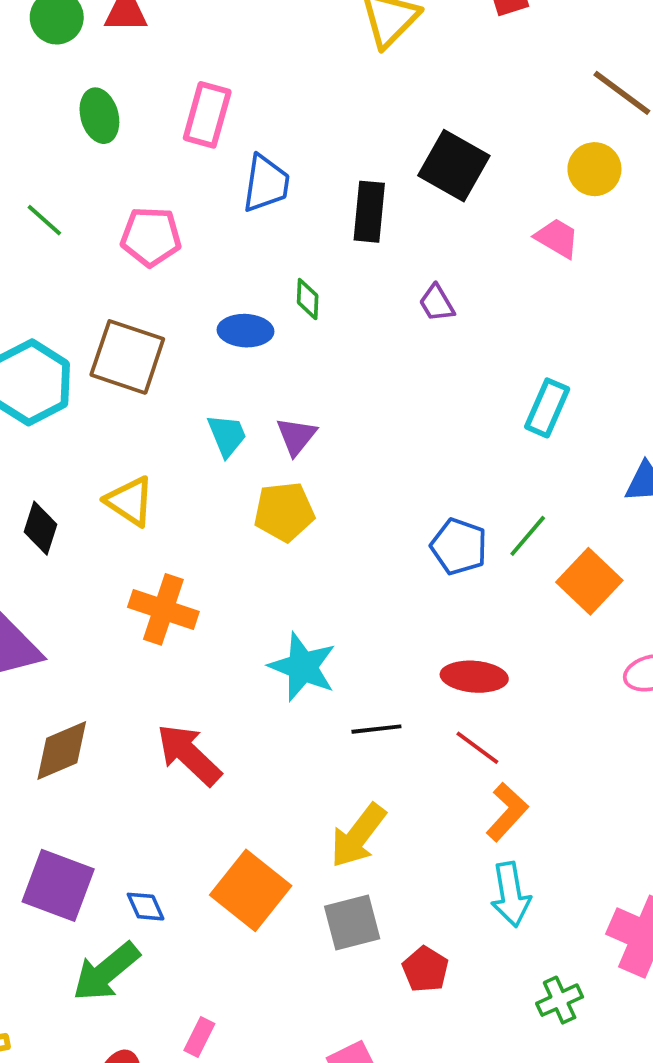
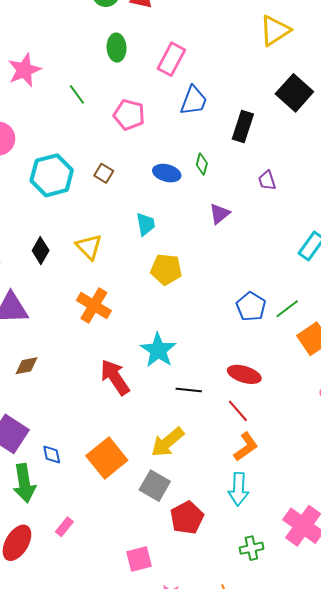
black square: (454, 166) -> (294, 93), moved
brown square: (127, 357) -> (104, 173), size x0.5
purple triangle: (296, 436) -> (220, 214), moved
brown diamond: (62, 750) -> (27, 366), size x0.7
red arrow: (189, 755) -> (115, 377), moved
gray square: (352, 923) -> (155, 486), turned 32
red pentagon: (425, 969) -> (187, 518), size x1.4
green arrow: (106, 972) -> (24, 483), turned -72

